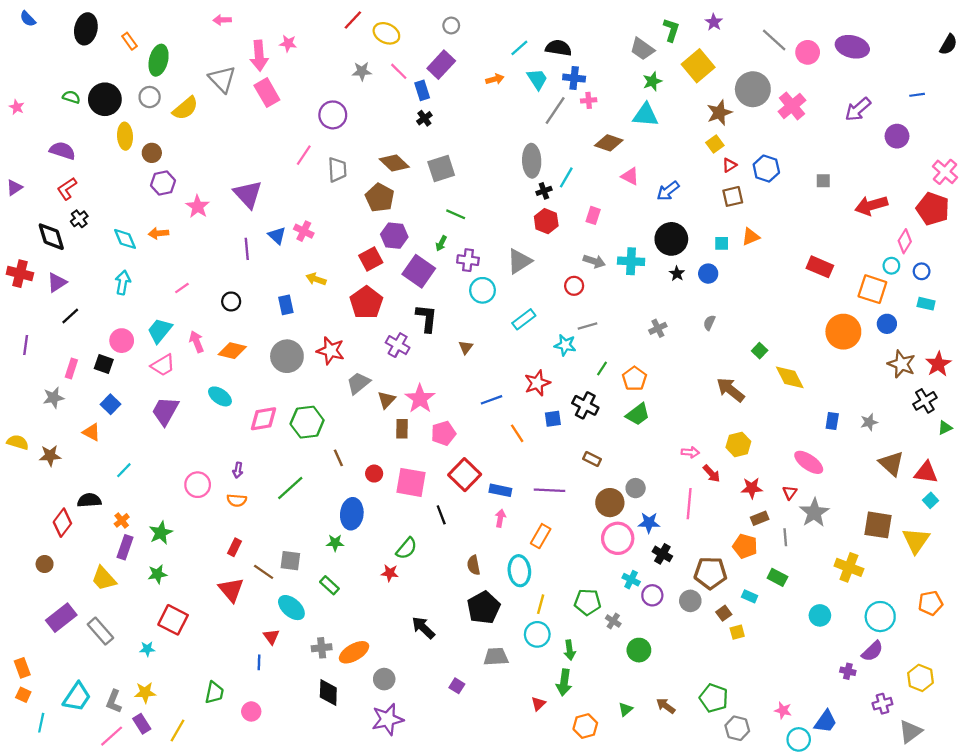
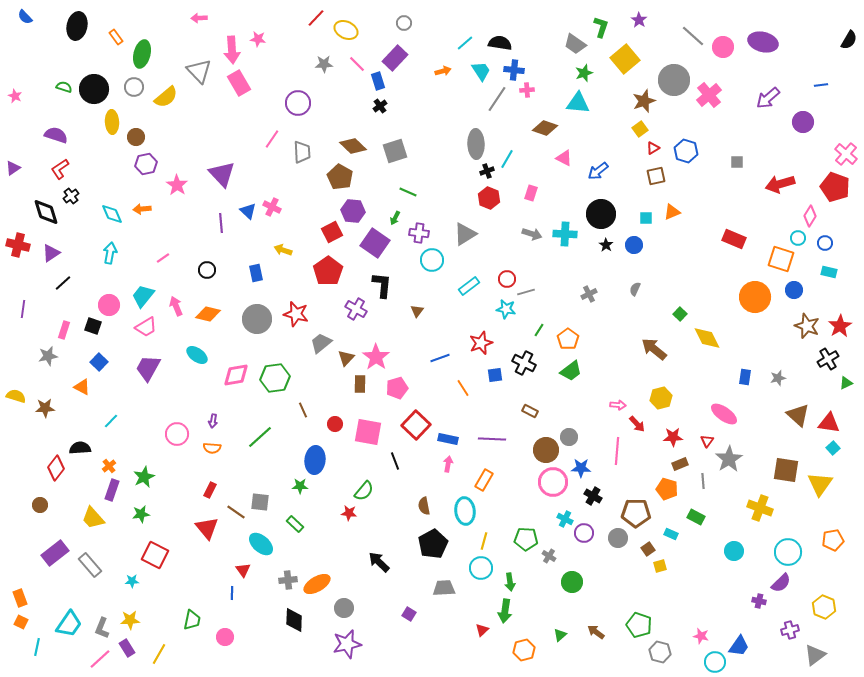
red circle: (574, 286) -> (507, 279), moved

